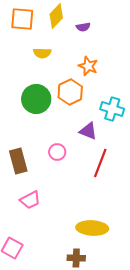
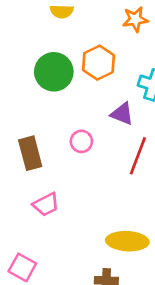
orange star: (88, 66) -> (135, 19), moved, turned -30

